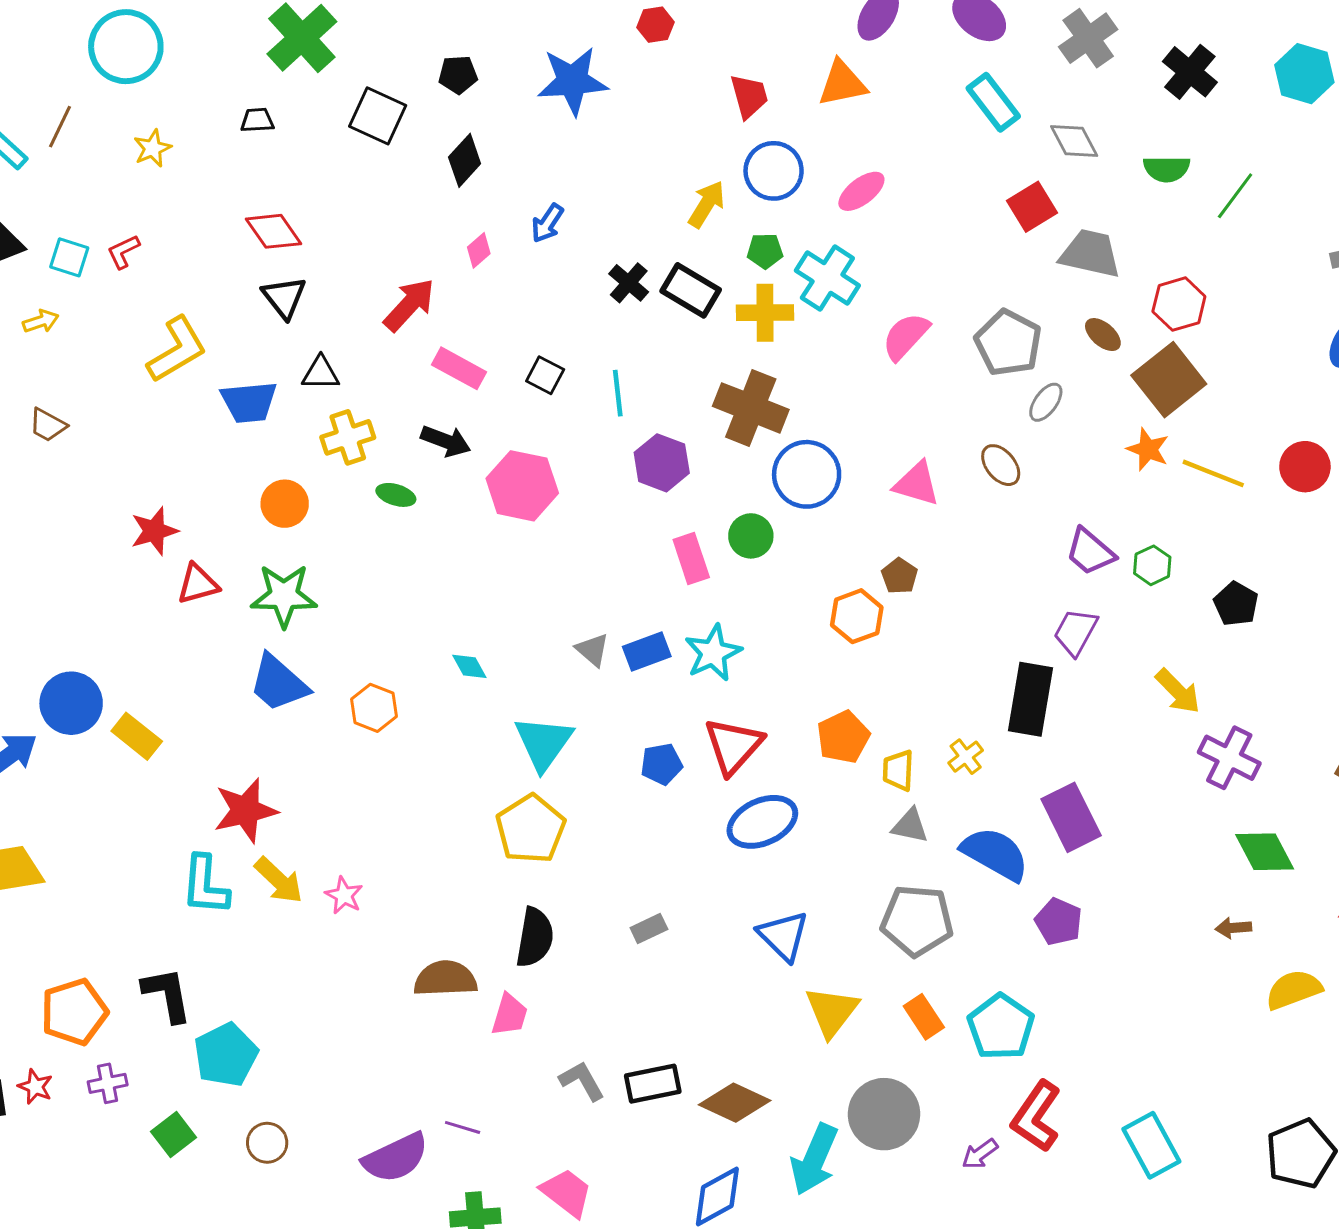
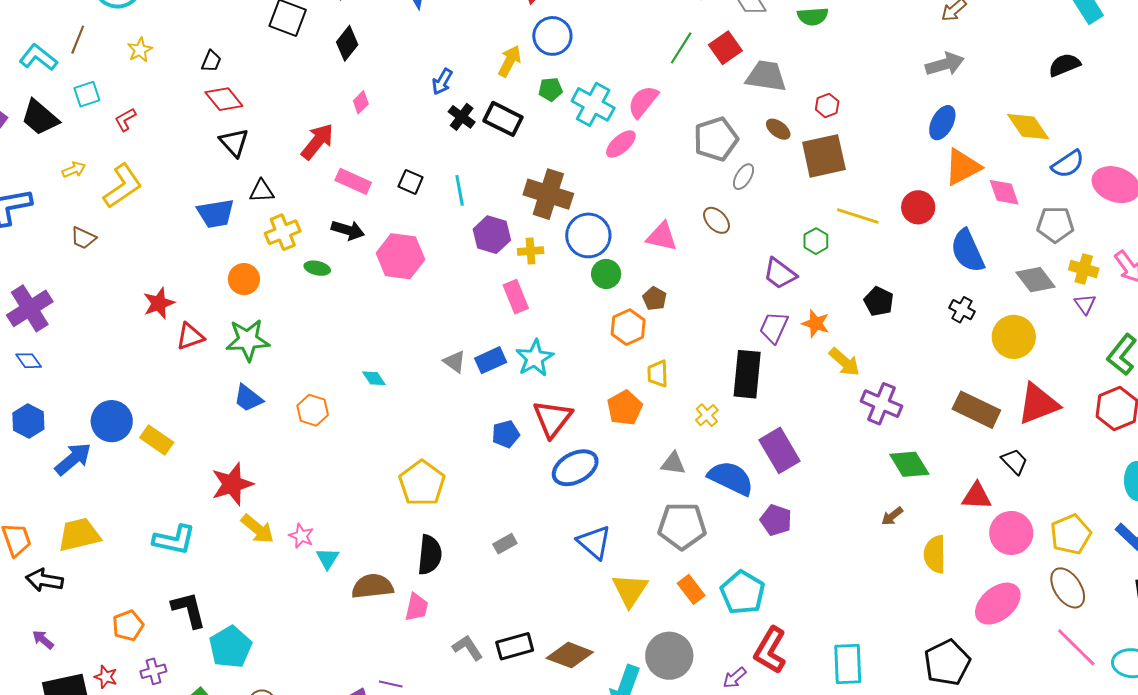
black trapezoid: (257, 120) -> (211, 61), moved, turned 120
pink ellipse: (861, 191) -> (621, 144), moved
green line: (1235, 196) -> (681, 48), moved
blue arrow: (547, 223) -> (442, 82), moved
cyan square: (69, 257) -> (87, 94), moved, turned -32
red hexagon: (1179, 304) -> (827, 105), size x0.7
yellow cross: (765, 313) -> (531, 251), moved, size x0.7
pink semicircle: (906, 336) -> (643, 102), moved
gray pentagon: (1008, 343) -> (716, 139), turned 30
yellow L-shape: (177, 350) -> (123, 186), moved
brown square: (1169, 380) -> (824, 156), turned 30
orange star: (1148, 449) -> (816, 323), moved
green circle: (751, 536) -> (606, 274), moved
green hexagon: (1152, 565) -> (816, 241), moved
blue trapezoid: (278, 683) -> (248, 398), size x0.7
cyan triangle: (544, 743) -> (328, 558), moved, size x0.6
yellow trapezoid: (898, 770) -> (658, 374), moved
cyan L-shape: (205, 885) -> (174, 540), moved, turned -78
brown arrow: (1233, 928) -> (892, 516), turned -30
yellow semicircle: (1294, 990) -> (935, 554), turned -66
orange pentagon: (74, 1012) -> (128, 626), size x0.7
cyan rectangle: (1151, 1145) -> (848, 664), turned 30

